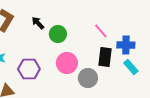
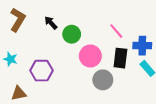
pink circle: (67, 63) -> (90, 56), moved

